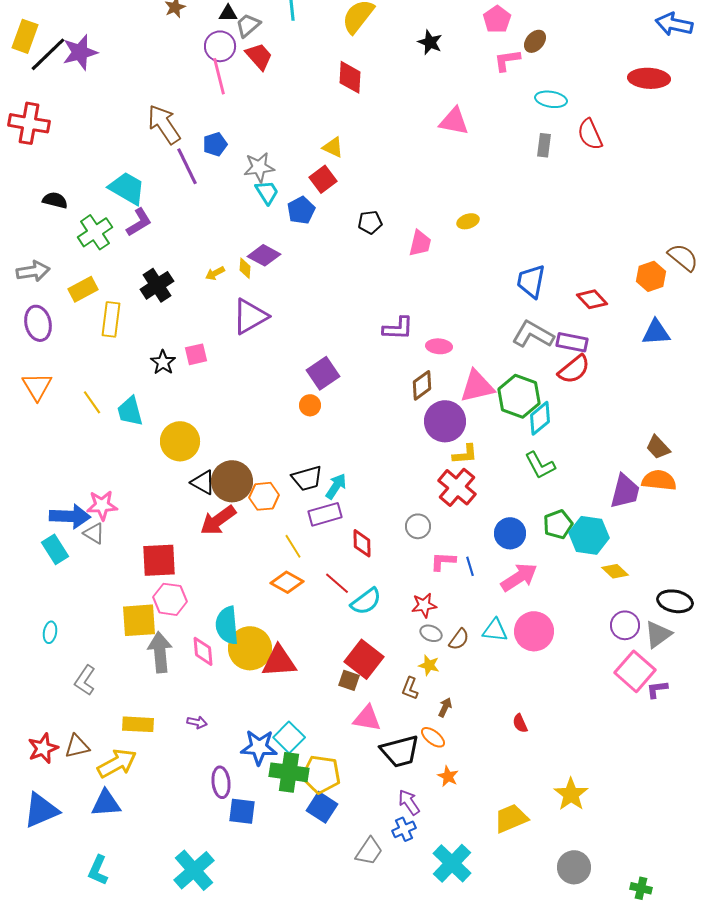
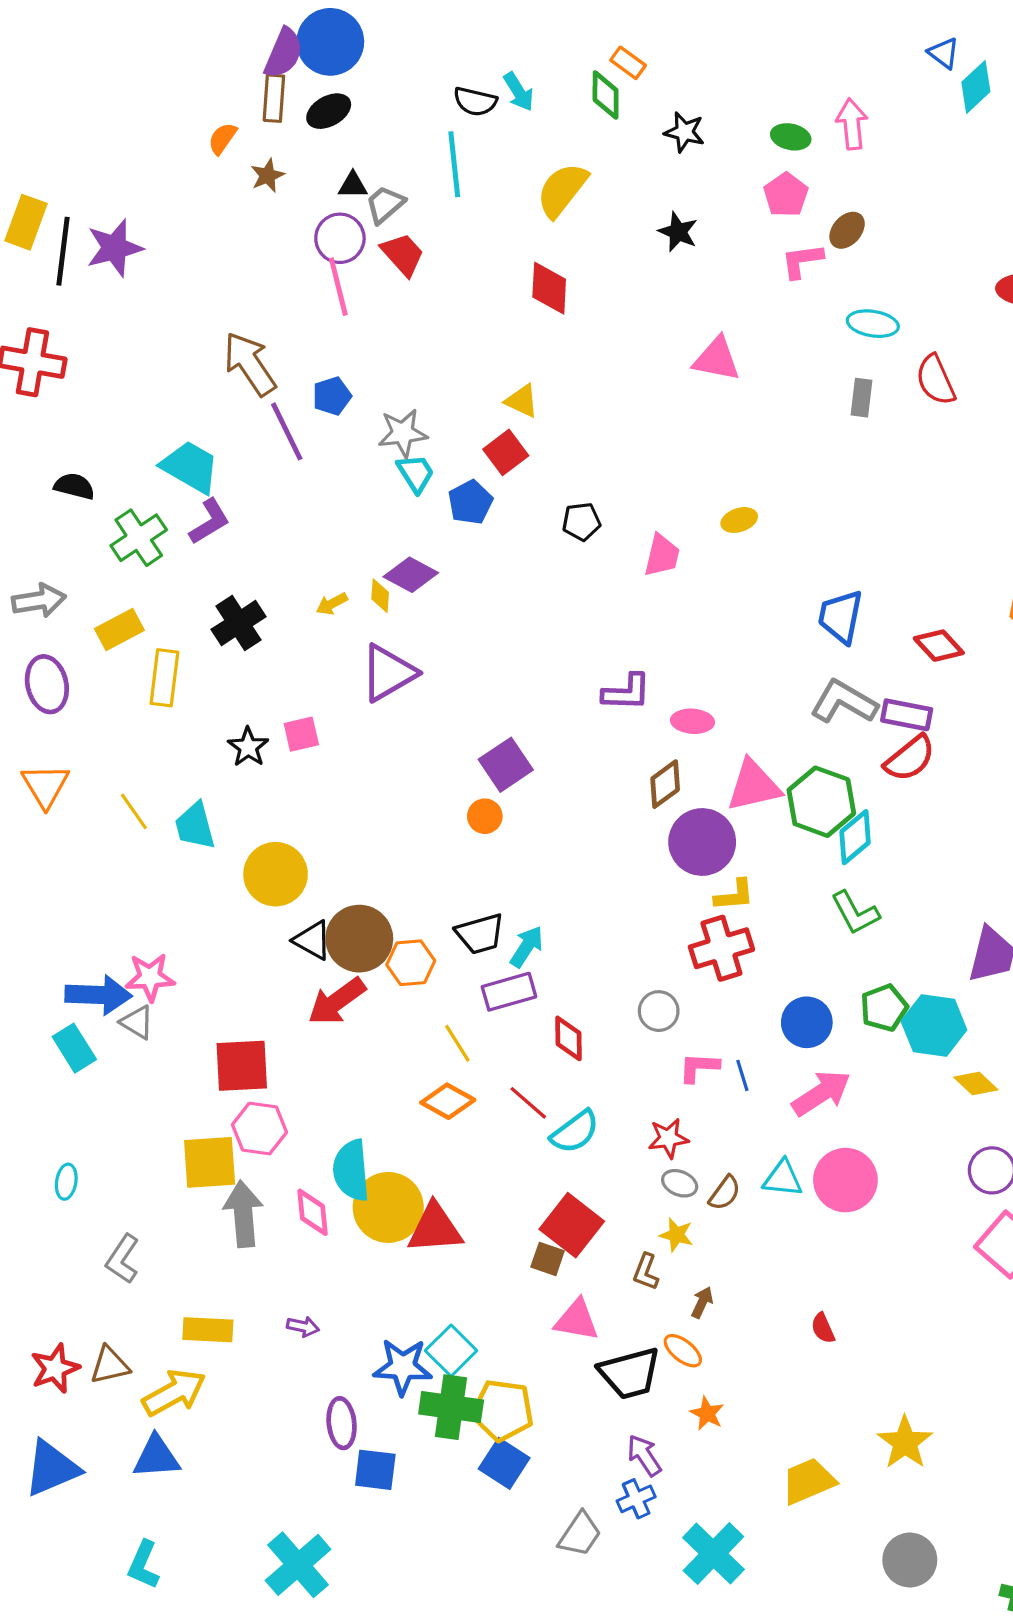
black line: (48, 54) -> (63, 251), turned -39
red cross: (457, 487) -> (721, 948), turned 33

